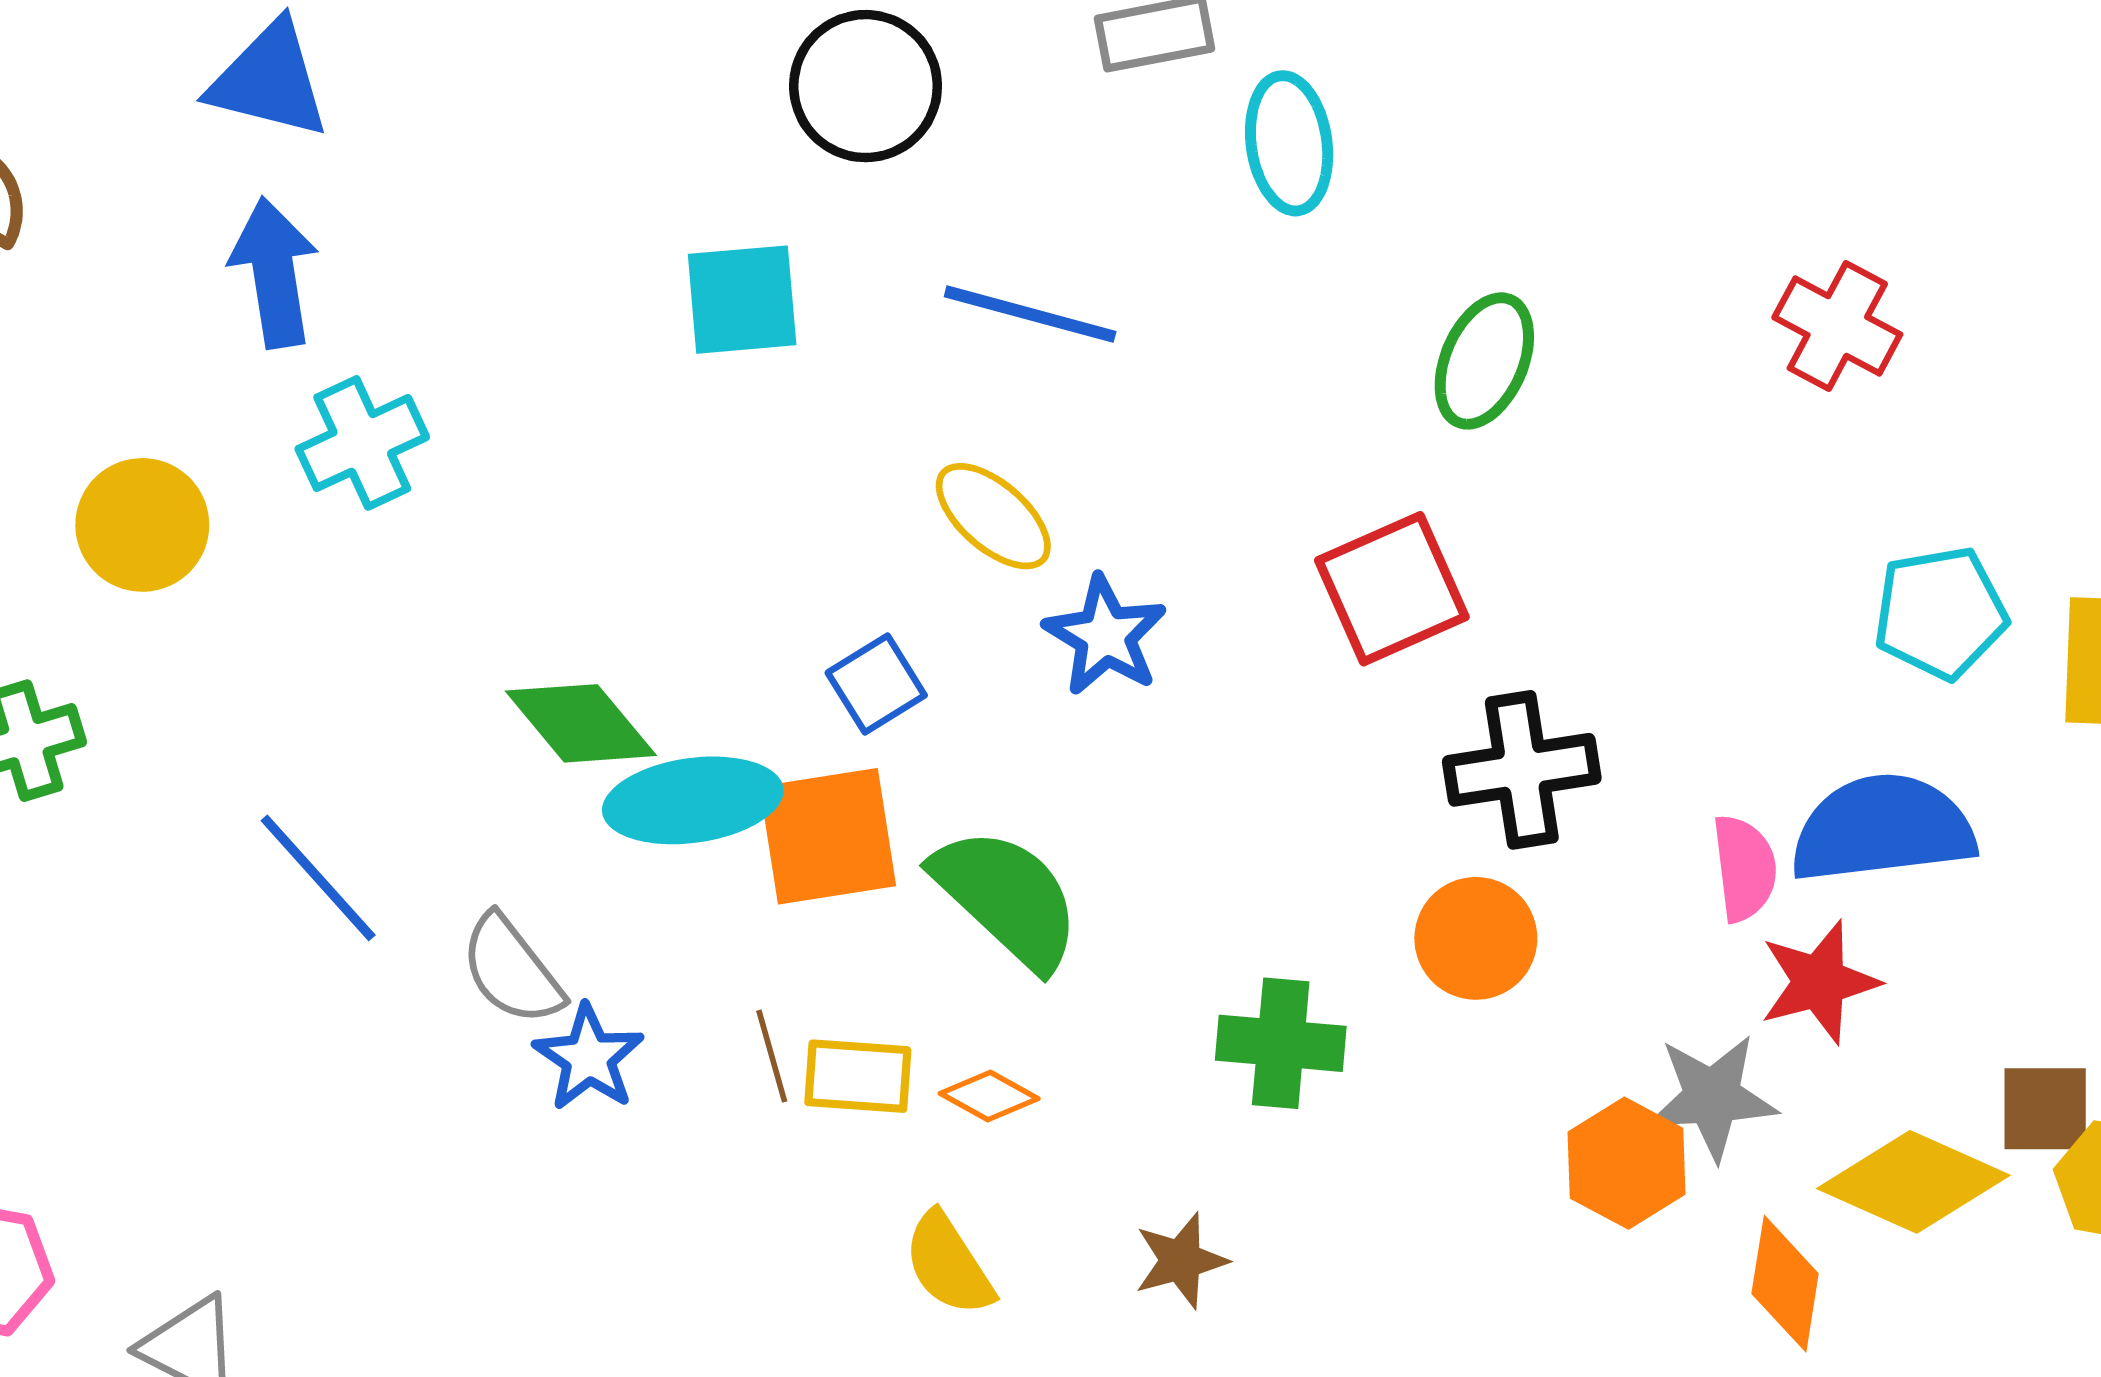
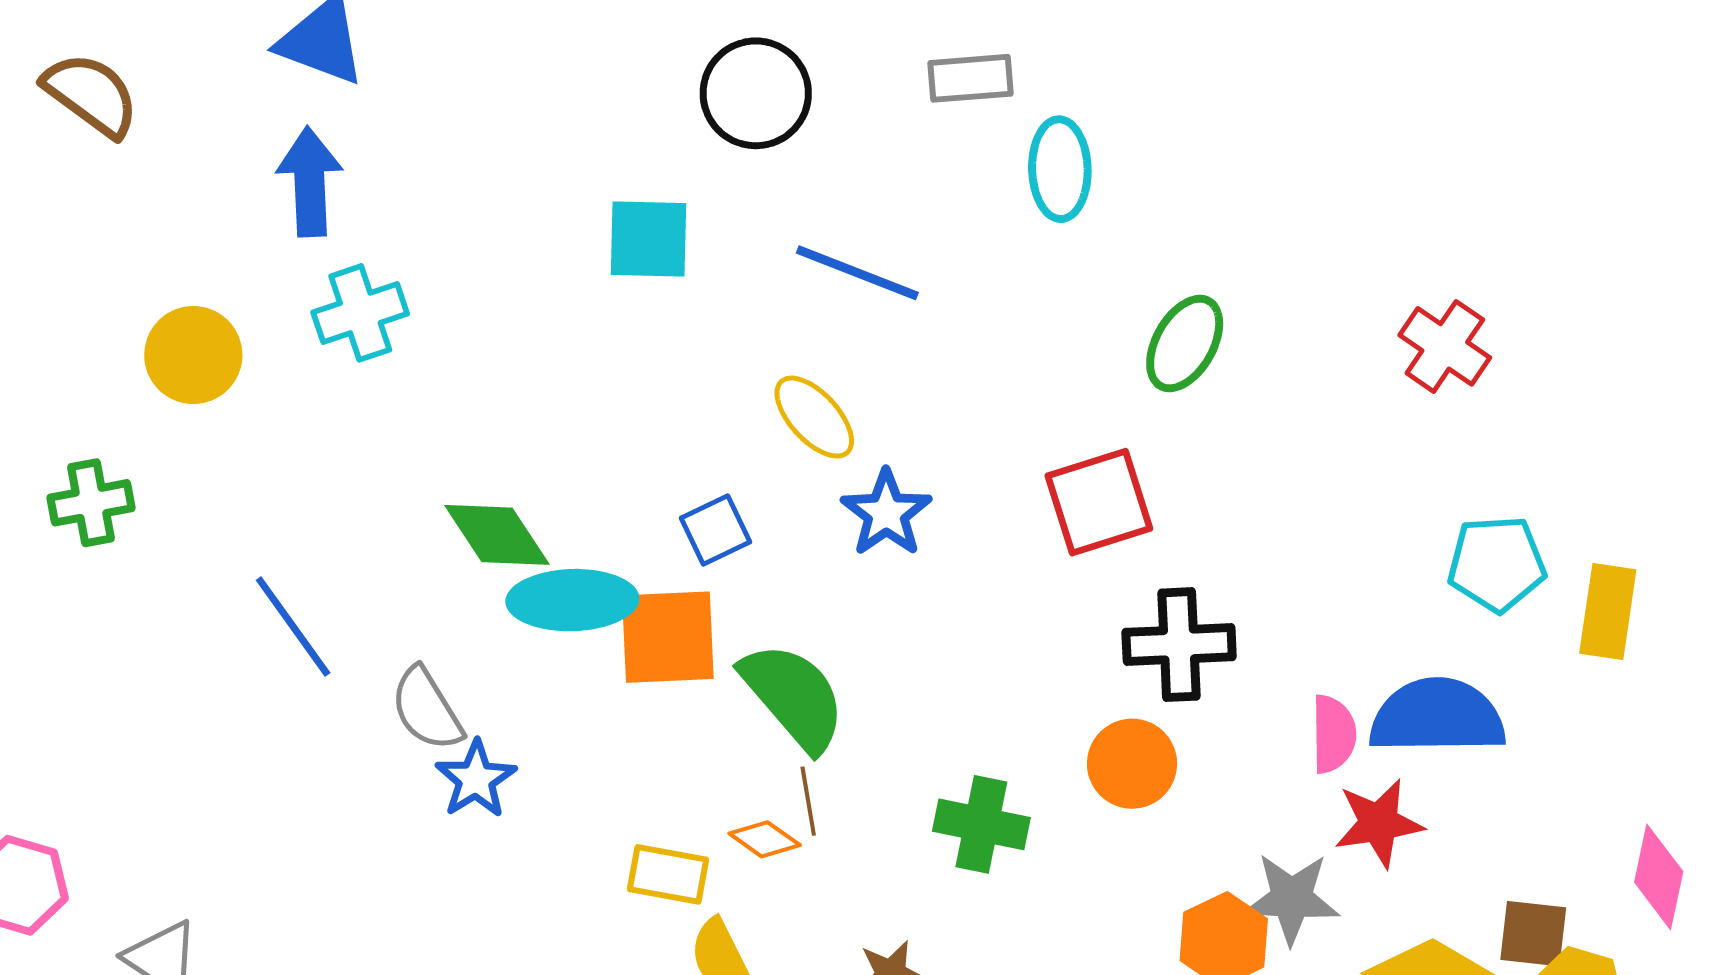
brown line: (772, 1056) -> (808, 801), moved
yellow rectangle: (858, 1076) -> (668, 874), moved

